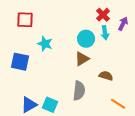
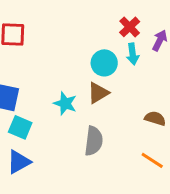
cyan star: (45, 44) -> (65, 103), moved
brown semicircle: (106, 76) -> (155, 118), moved
cyan square: (50, 105) -> (20, 127), moved

